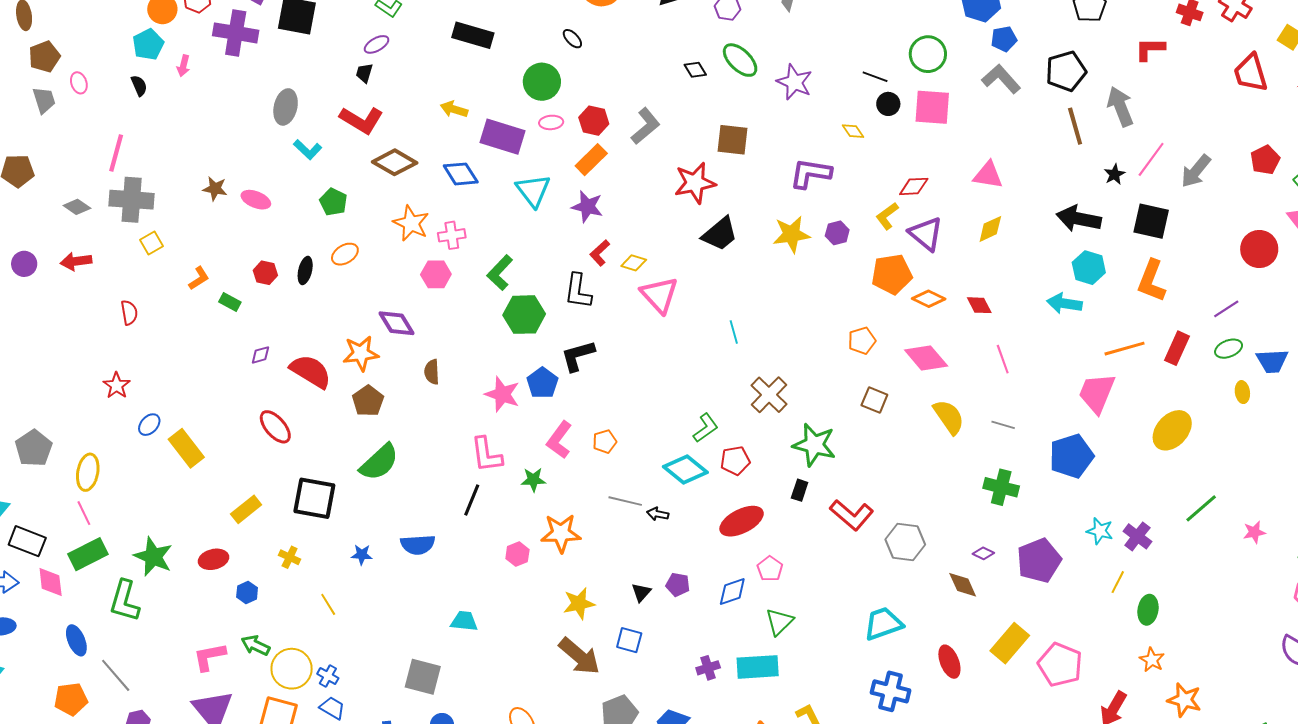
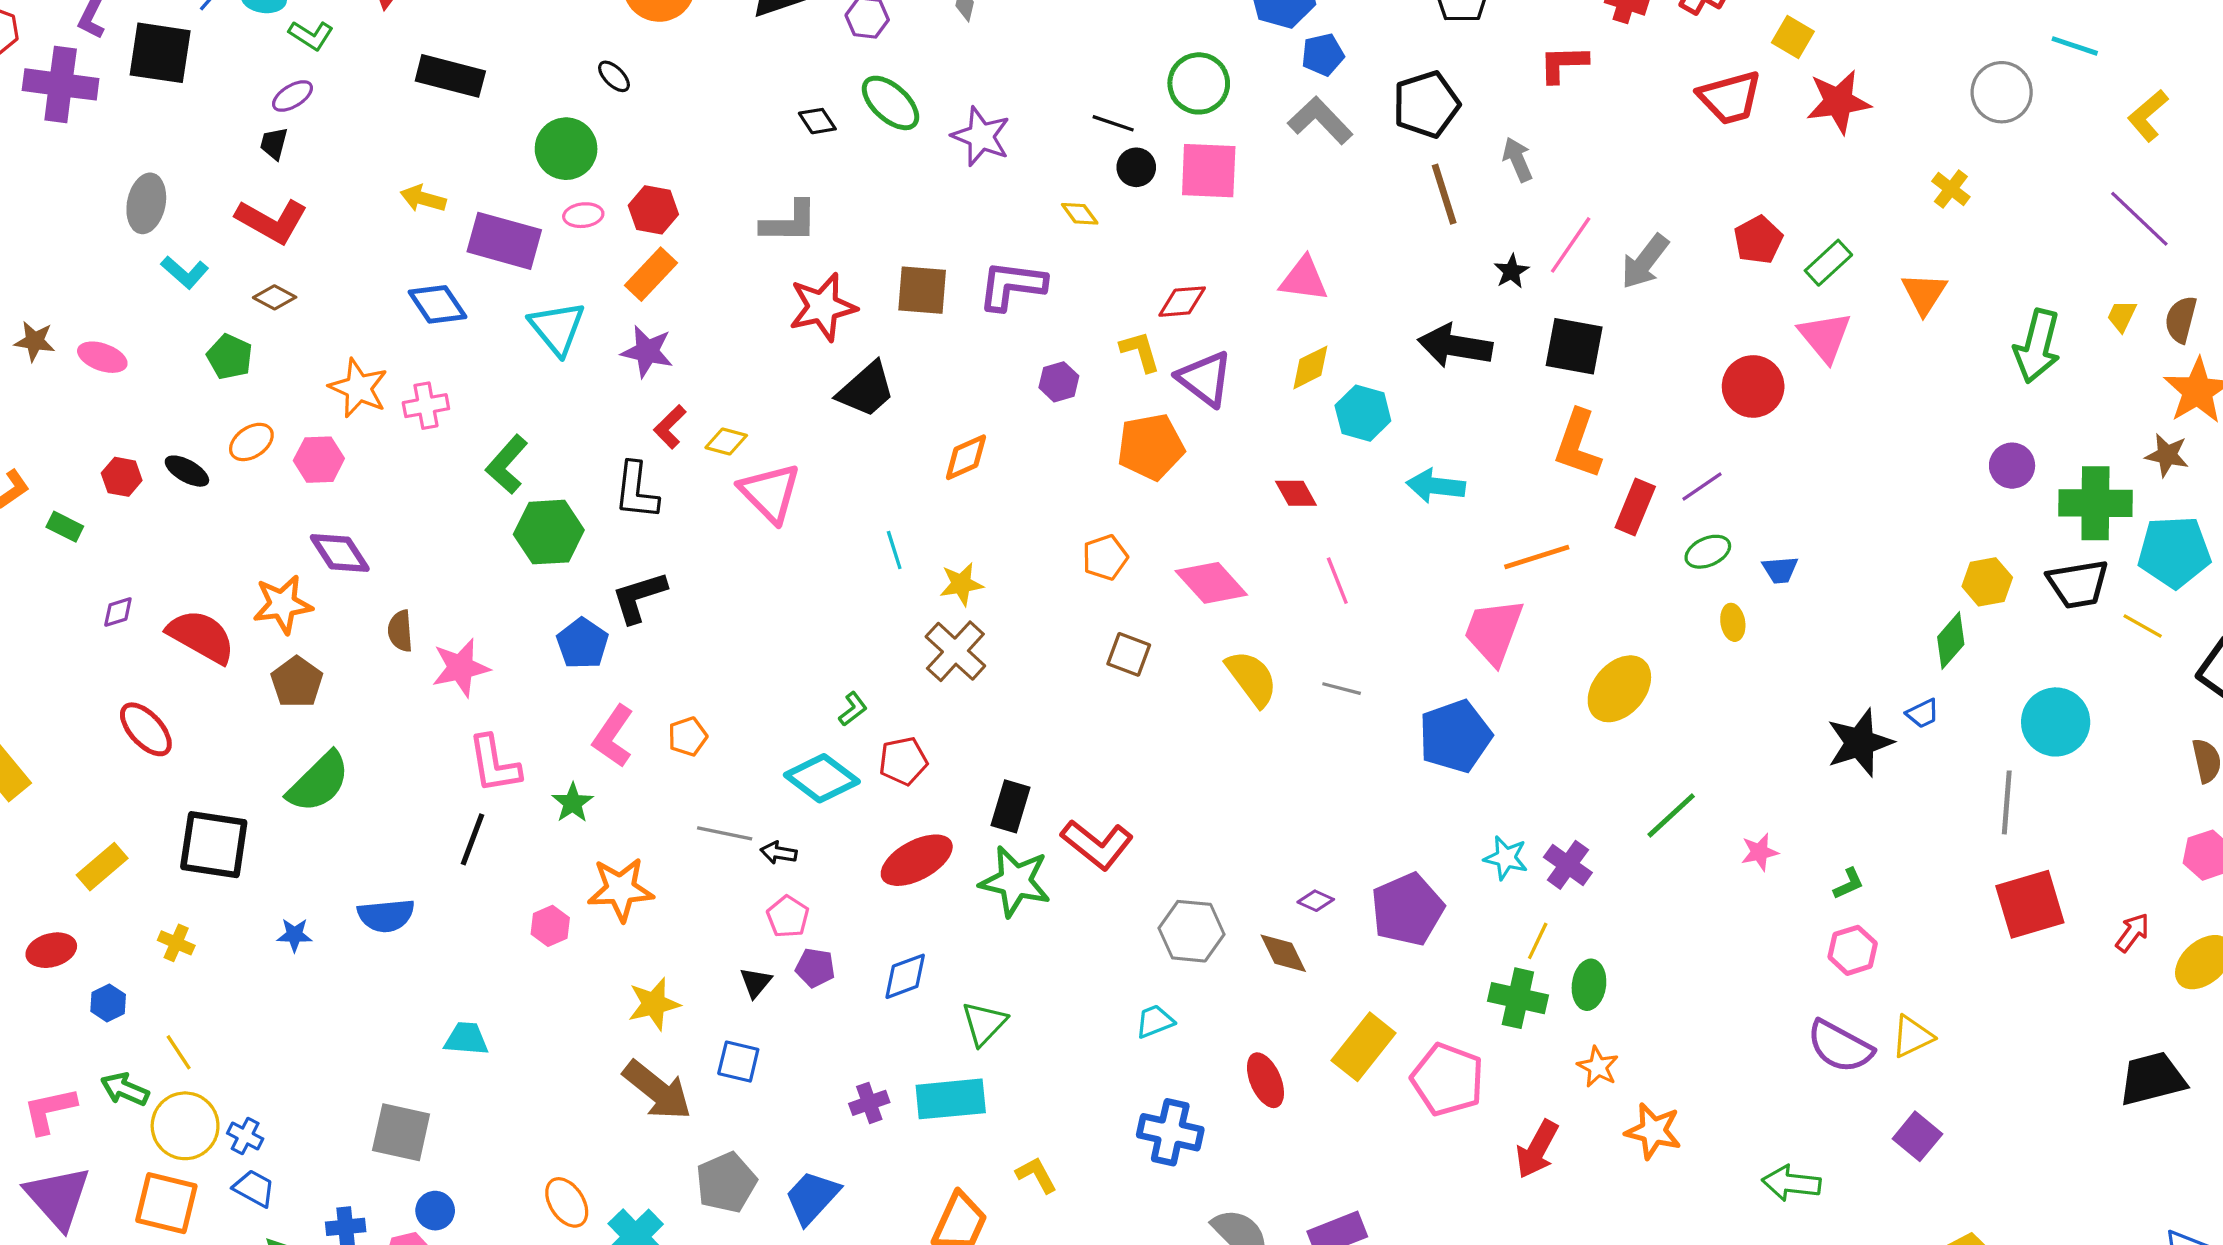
red trapezoid: (1251, 73) -> (1730, 98), turned -87
gray arrow: (1120, 106) -> (1518, 159), size x0.7
gray L-shape: (646, 126) -> (789, 222), moved, turned 42
brown square: (732, 140) -> (922, 290), moved
brown diamond: (395, 162) -> (275, 297), moved, size x0.6
yellow L-shape: (887, 216) -> (1140, 351), turned 112
yellow star: (791, 234) -> (961, 584), moved, size x0.7
cyan hexagon: (1089, 268) -> (1363, 413), moved
black ellipse: (305, 270) -> (187, 471), turned -72
pink hexagon: (436, 274) -> (319, 460), moved
orange diamond: (929, 299) -> (966, 457), moved, turned -48
red rectangle: (1177, 348) -> (1635, 507), moved
blue trapezoid: (1272, 361) -> (1780, 570), size x0.7
pink star: (502, 394) -> (461, 668), moved, turned -30
green L-shape: (706, 428) -> (853, 709), size x0.7
green star: (814, 445) -> (1015, 881), moved
green star: (533, 480) -> (573, 803), turned -30
green cross: (1001, 487) -> (1518, 998), moved
black rectangle: (800, 490) -> (1011, 806), size x1.4
gray hexagon: (905, 542) -> (1191, 931), moved
pink pentagon: (770, 569) -> (788, 917), moved
yellow line: (328, 604) -> (179, 1052), moved
cyan trapezoid: (883, 624) -> (1155, 1021), size x0.6

